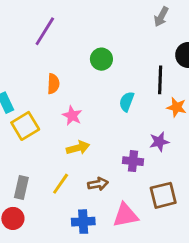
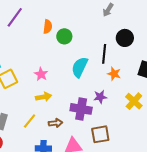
purple line: (45, 31) -> (15, 17), moved
orange semicircle: (53, 84) -> (48, 27), moved
cyan semicircle: (127, 102) -> (80, 67), size x1.5
purple cross: (133, 161) -> (81, 109), size x1.5

